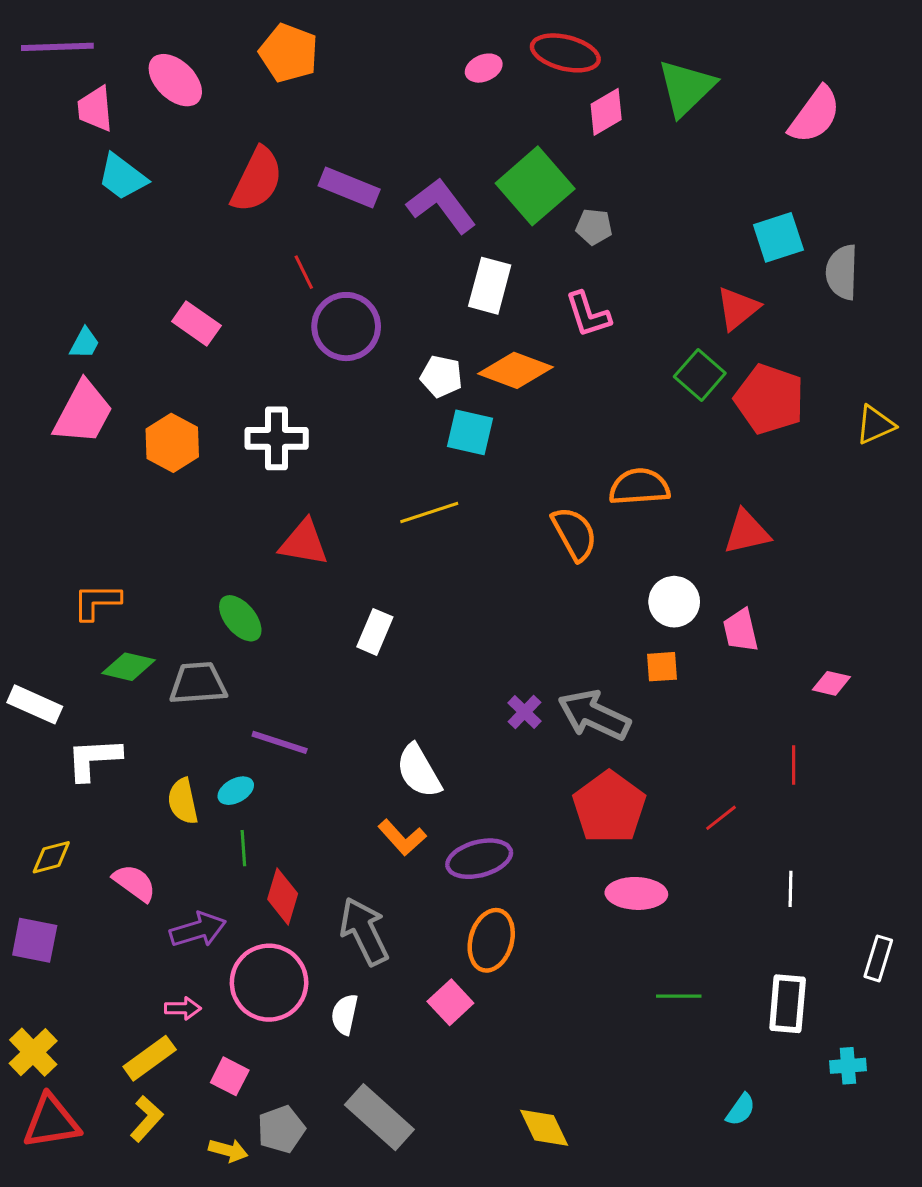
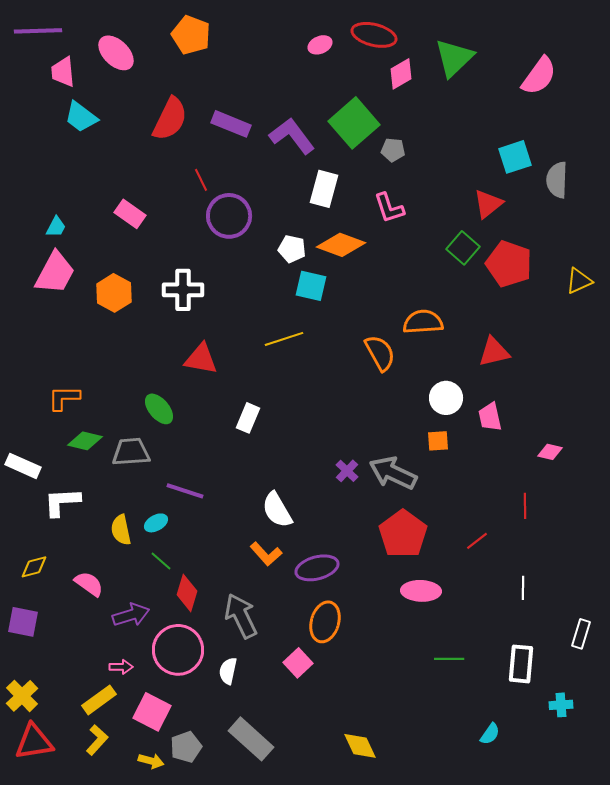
green line: (243, 848) -> (161, 561), turned -45
pink square: (230, 1076) -> (152, 712), size x1.5

